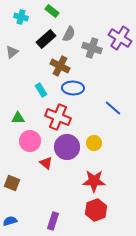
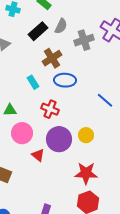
gray cross: (92, 48) -> (84, 40), turned -36
brown cross: (60, 66) -> (52, 58), turned 30
red cross: (58, 117) -> (50, 109), size x0.7

